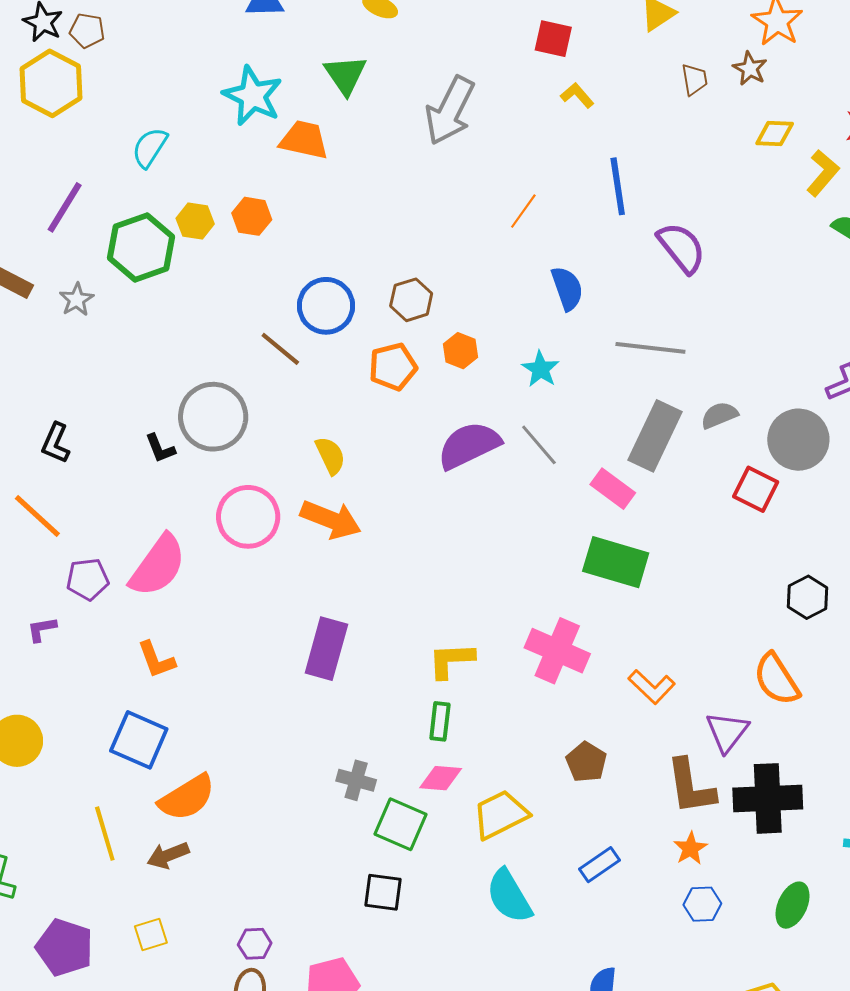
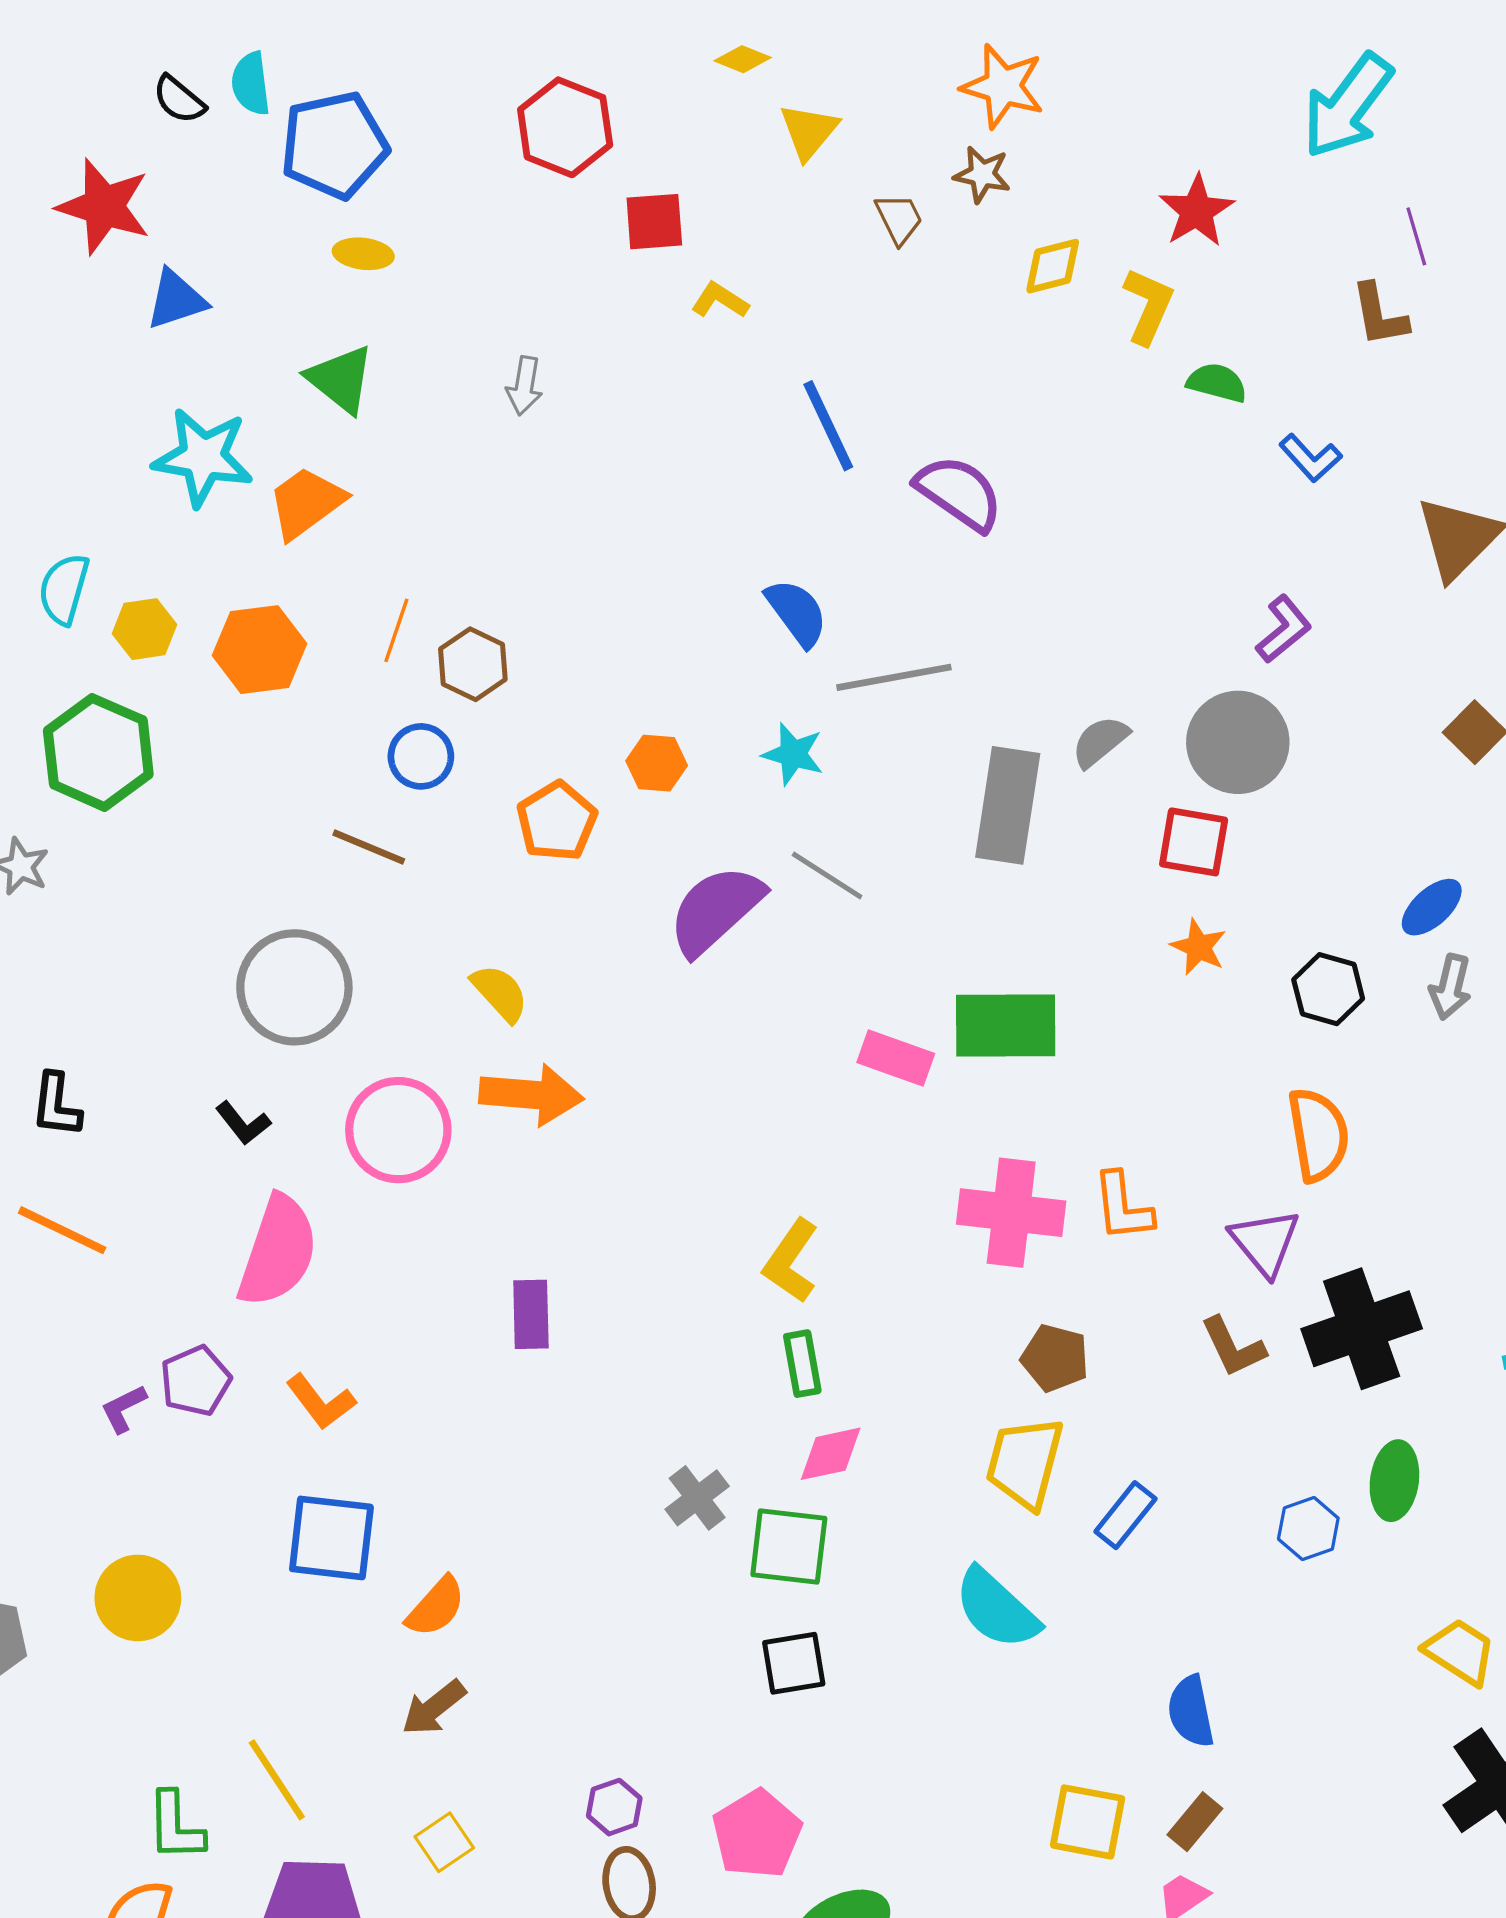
gray arrow: (450, 111) -> (524, 386), size x0.5
orange trapezoid: (304, 140) -> (306, 503), turned -32
orange line: (523, 211) -> (396, 630), moved
orange hexagon: (252, 216) -> (260, 650), size x1.4
yellow hexagon: (195, 221) -> (145, 629), moved
brown hexagon: (411, 300) -> (473, 664), moved
blue circle: (326, 306) -> (421, 756), size x0.7
gray line: (650, 348) -> (894, 677), moved
black L-shape: (160, 448) -> (243, 1123), moved
pink rectangle: (613, 489) -> (896, 1058), moved
purple pentagon: (88, 579) -> (196, 1381), moved
purple rectangle: (326, 649) -> (531, 1314), moved, size x0.7
pink cross: (557, 651) -> (1011, 1213), moved
yellow L-shape: (451, 660) -> (791, 1261), turned -36
orange semicircle: (777, 679) -> (1318, 1135), turned -140
orange L-shape: (652, 687) -> (1123, 1207), turned 57
gray cross: (356, 780) -> (697, 1498), turned -36
brown L-shape: (691, 787) -> (1233, 1347), size x0.7
orange semicircle: (187, 798) -> (436, 1607), size x0.7
yellow trapezoid: (500, 815) -> (1025, 1463), moved, turned -32
yellow line: (105, 834) -> (277, 1780), moved
orange star: (690, 848) -> (1199, 947), moved
green ellipse: (793, 905) -> (1394, 1481), moved

